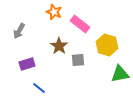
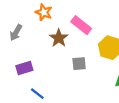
orange star: (54, 12) -> (44, 12), moved
brown star: (59, 46) -> (59, 38), moved

